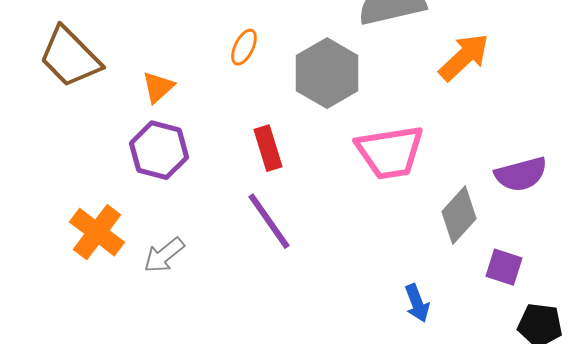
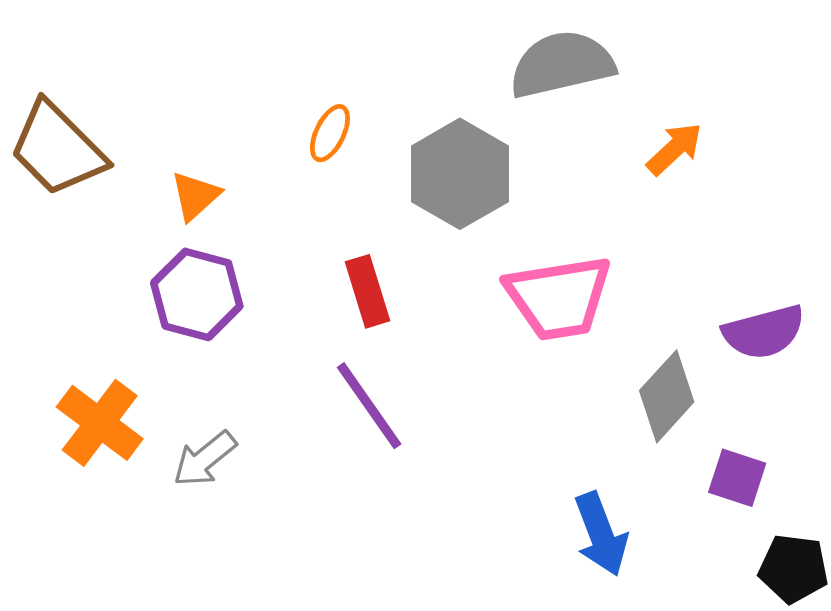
orange arrow: (464, 57) -> (675, 149), size x0.7
blue arrow: (417, 303) -> (601, 534), size x1.4

